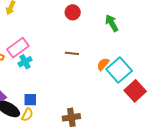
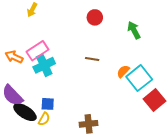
cyan cross: (25, 62) -> (44, 65), size x1.5

